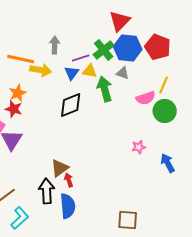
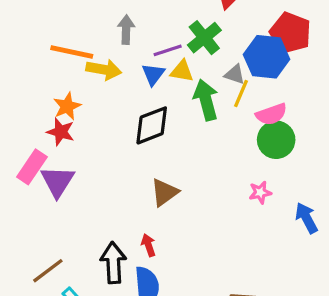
blue hexagon: (128, 48) -> (267, 57), moved
yellow line: (164, 85) -> (241, 93), moved
green circle: (165, 111) -> (276, 140), moved
brown triangle: (60, 168) -> (164, 192), moved

